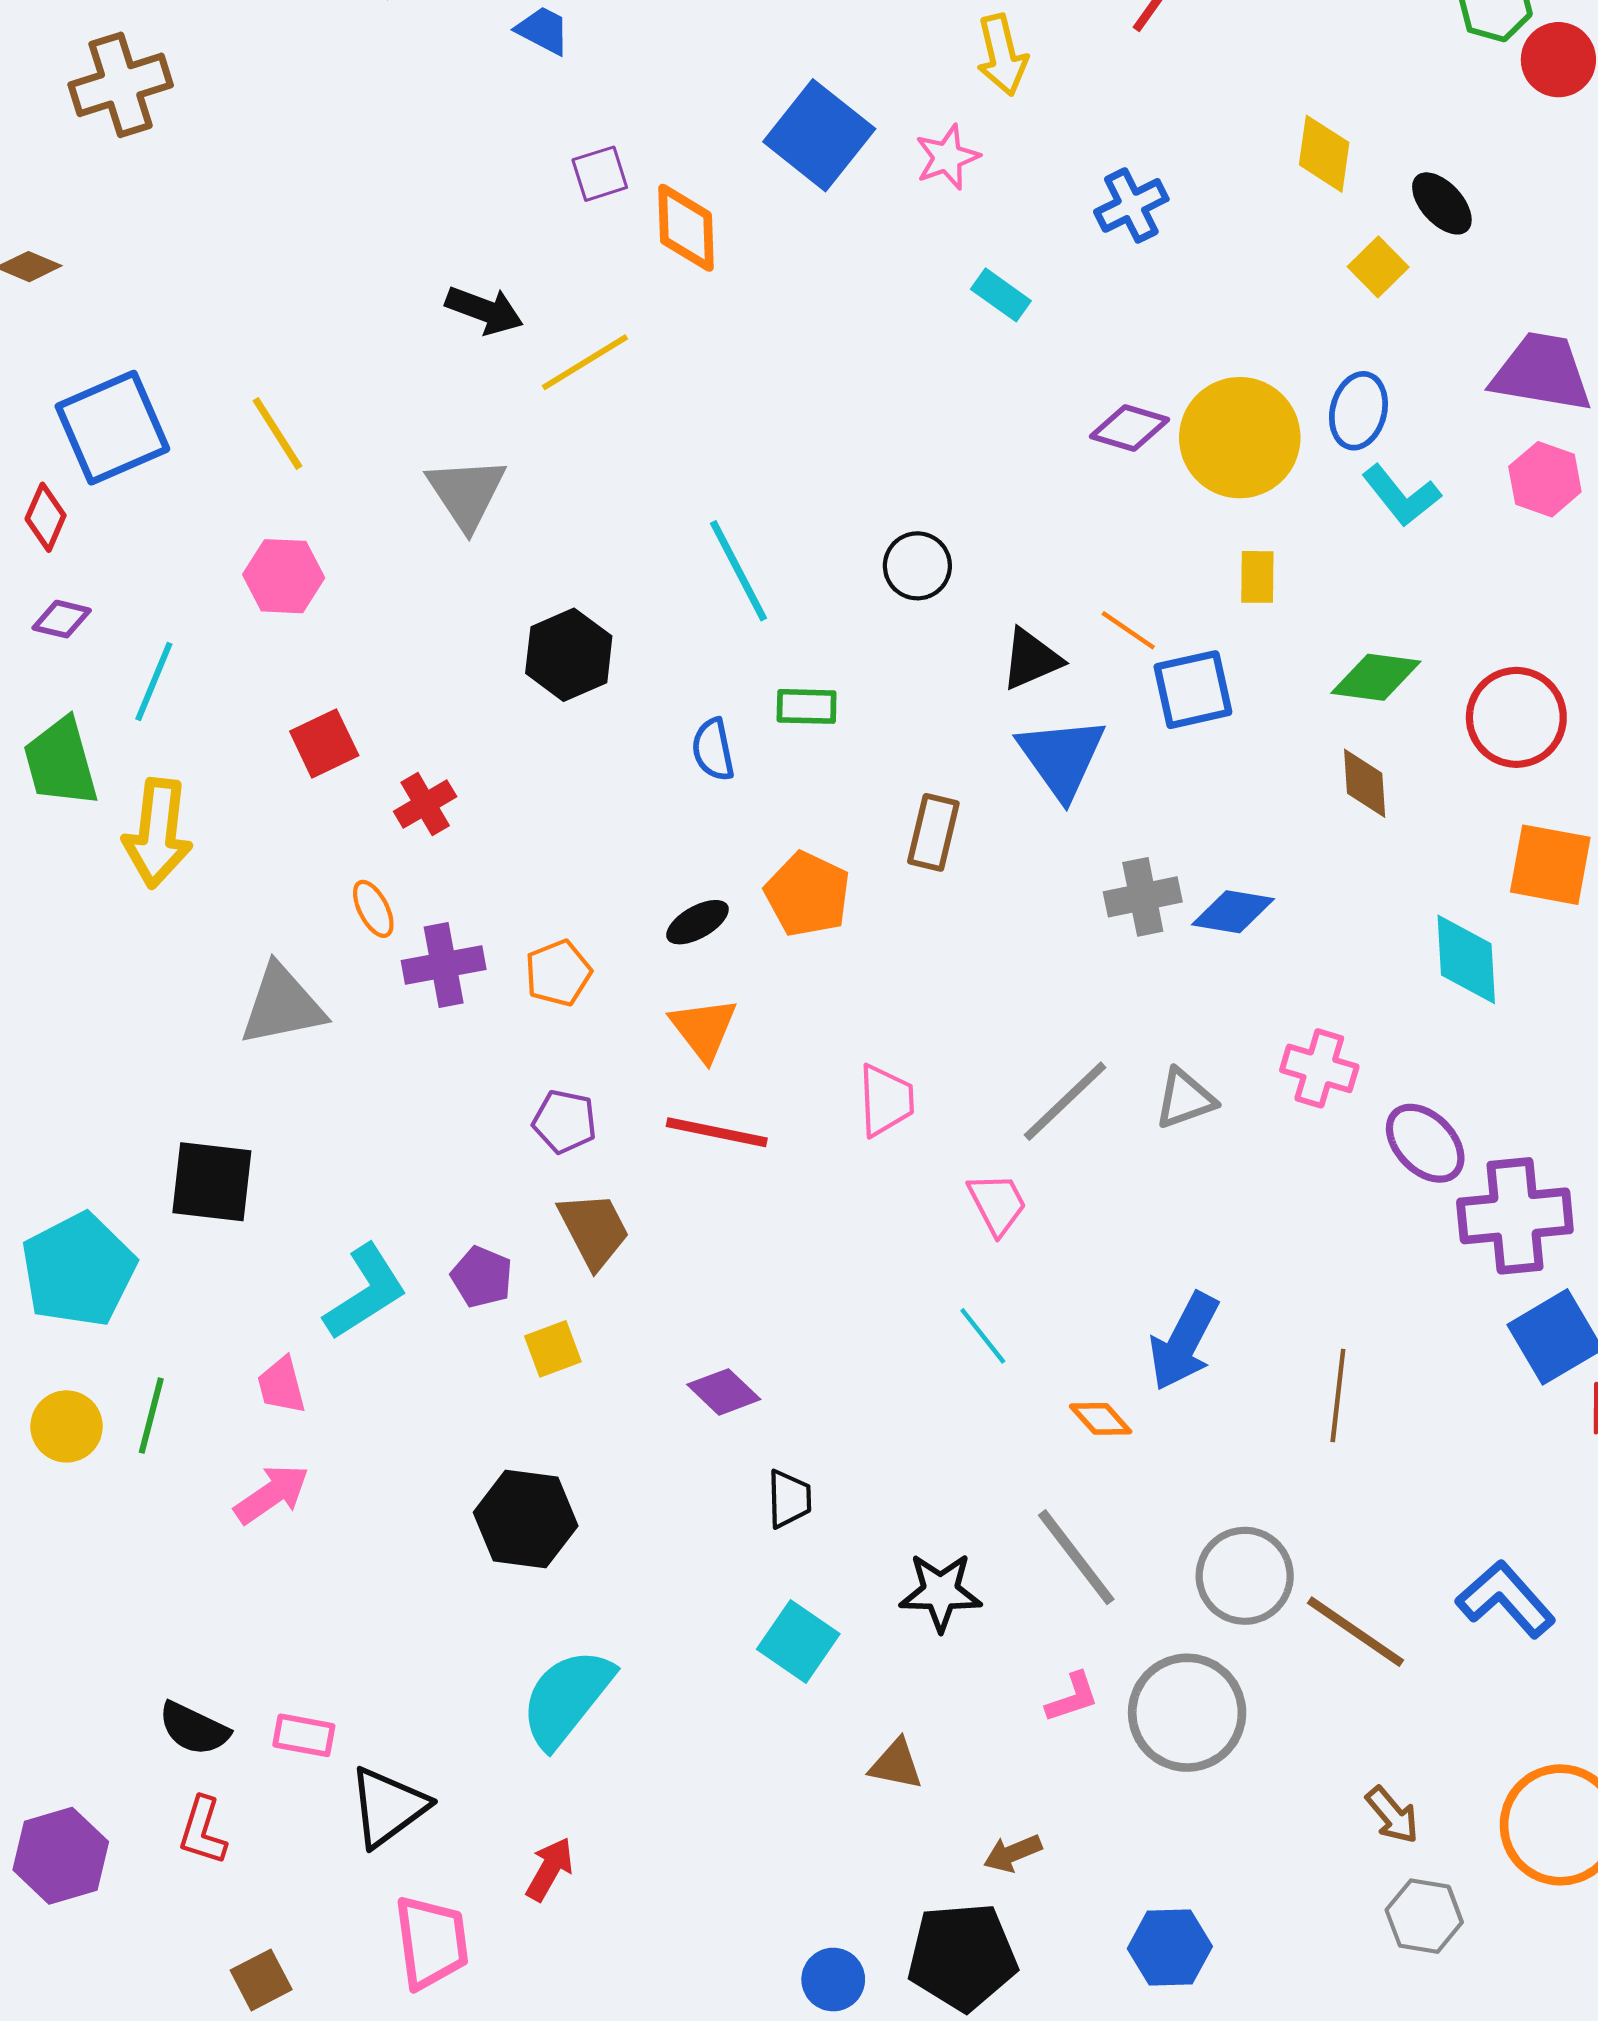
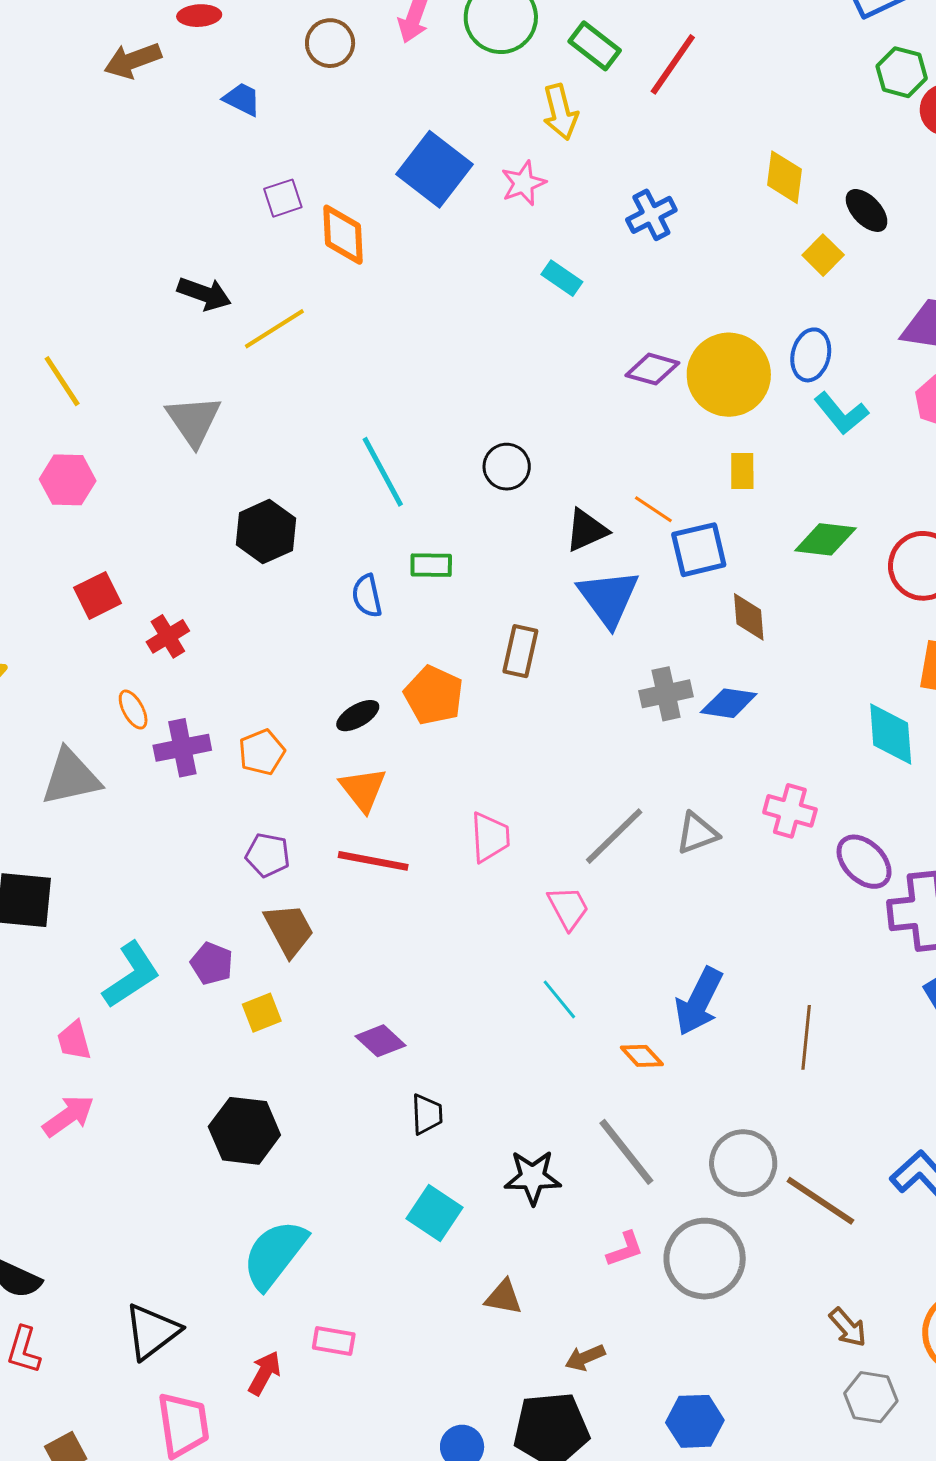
brown diamond: (1365, 783) -> (749, 617), moved
pink rectangle: (304, 1735) -> (334, 1341), moved

